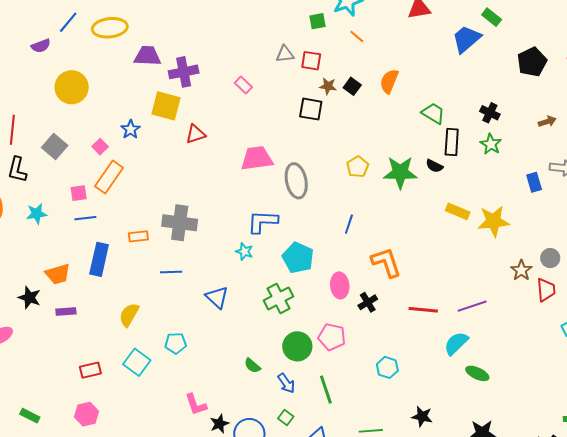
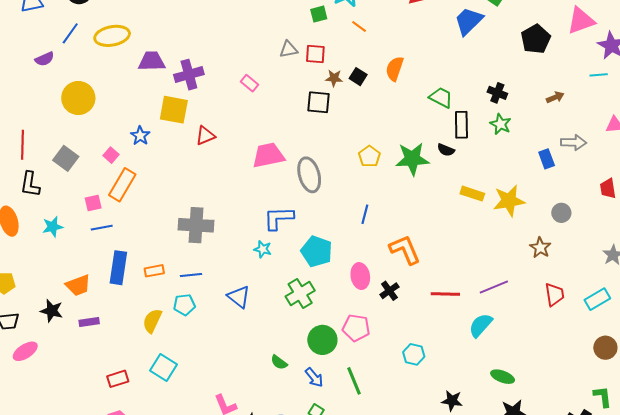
orange rectangle: (138, 236) -> (154, 271), moved
gray circle: (550, 258) -> (561, 213), moved
red trapezoid: (546, 290) -> (555, 295), moved
cyan pentagon: (176, 343) -> (184, 305), moved
green ellipse: (477, 373) -> (503, 377), moved

